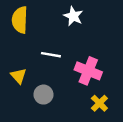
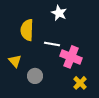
yellow semicircle: (20, 20) -> (27, 30), moved
white line: (51, 55) -> (52, 44), moved

